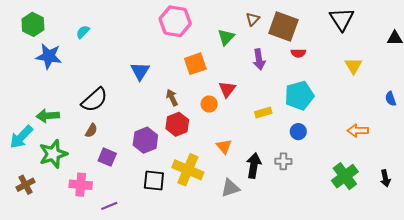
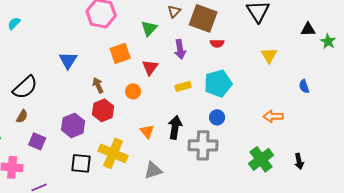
red triangle: (227, 89) -> (150, 67), moved
yellow rectangle: (263, 113) -> (183, 86), moved
gray cross: (283, 161) -> (203, 145), size x1.8
black arrow: (254, 166) -> (175, 127), moved

